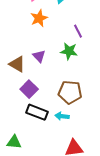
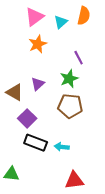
green star: (69, 51) -> (69, 79), turned -30
purple triangle: (39, 56) -> (38, 84), turned 32
brown pentagon: (70, 92) -> (70, 106), moved

